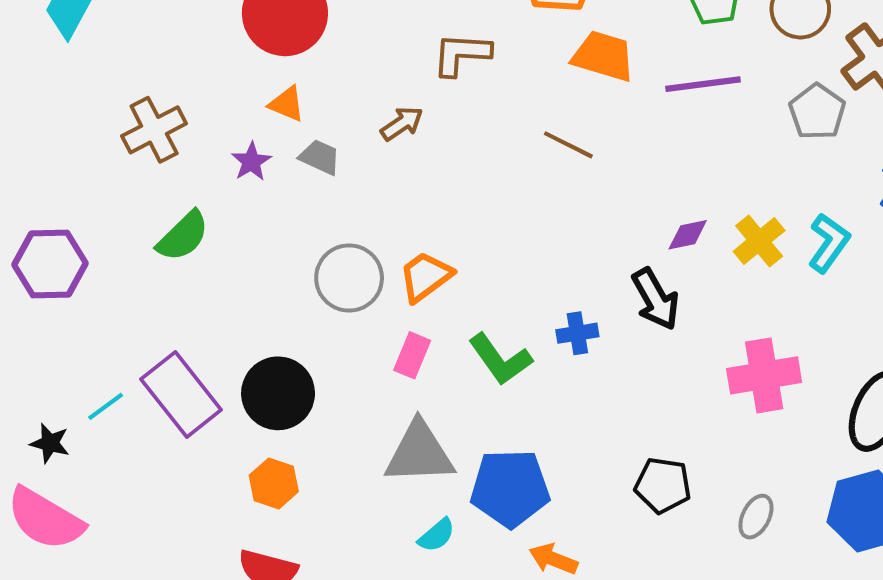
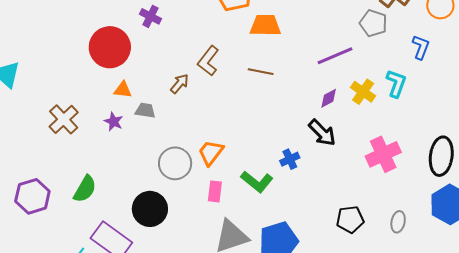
brown L-shape: (461, 54) -> (208, 61), moved, turned -40
purple line: (703, 84) -> (335, 56), moved
green semicircle: (183, 236) -> (85, 189), moved
black circle: (278, 393) -> (150, 209), moved

